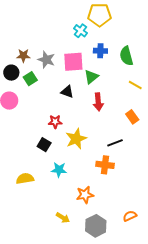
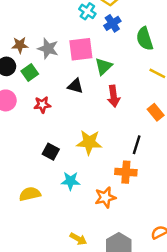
blue cross: (100, 51) -> (112, 23), moved, turned -32
red star: (55, 122) -> (42, 105), moved
yellow star: (76, 139) -> (89, 142), turned 30
black line: (115, 143) -> (137, 145), turned -49
orange star: (85, 195) -> (105, 197), moved

